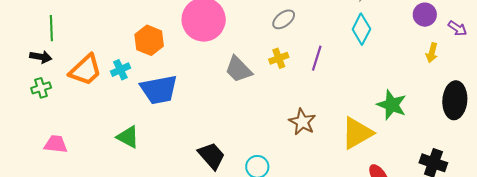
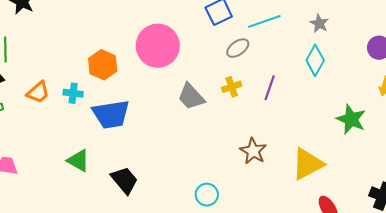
orange trapezoid: (85, 70) -> (38, 92), size x0.7
cyan cross: (120, 70) -> (73, 93), turned 30
green star: (392, 105) -> (351, 119), moved
black trapezoid: (212, 156) -> (124, 180), moved

